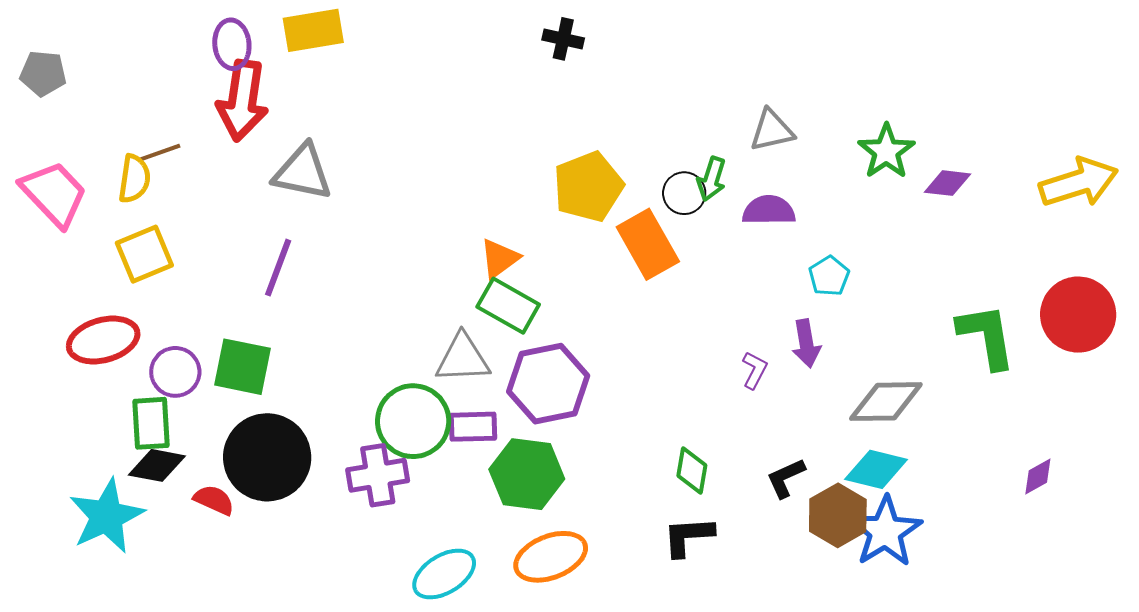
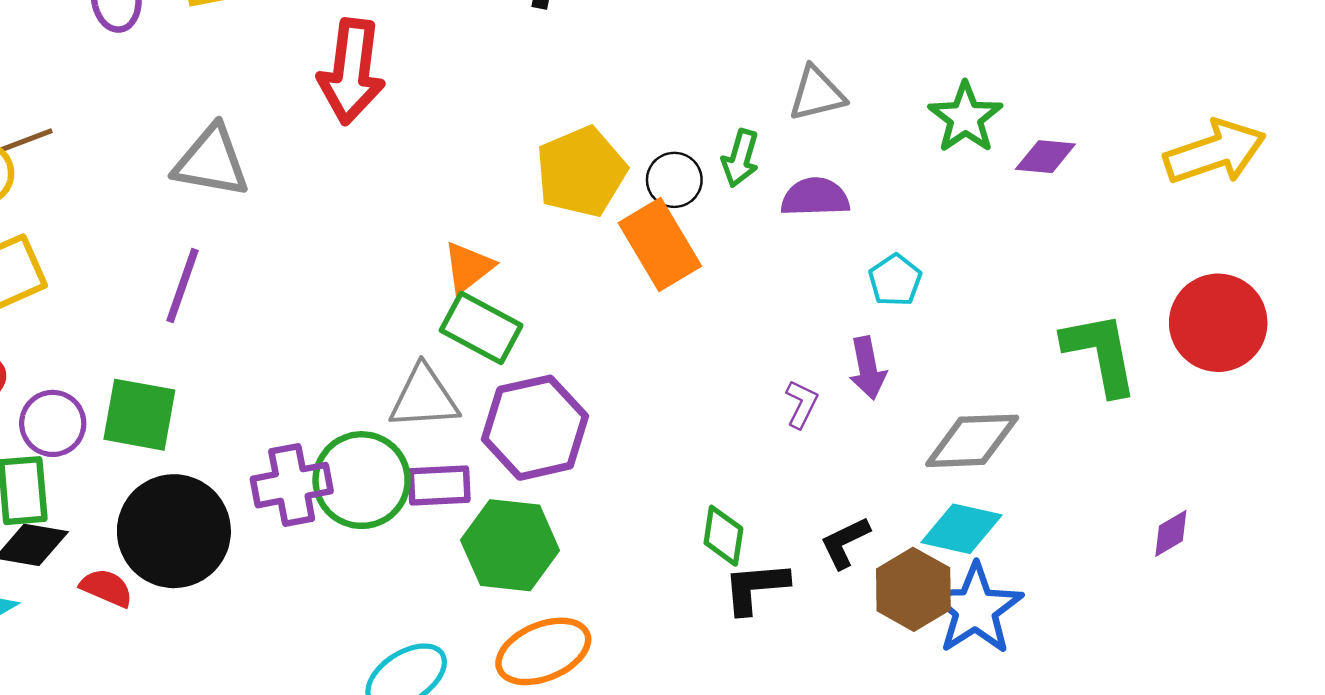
red arrow: (242, 101) -> (351, 71), moved
black circle: (684, 193) -> (674, 180), moved
purple cross: (378, 475) -> (292, 485), moved
black L-shape: (688, 536) -> (756, 587), moved

